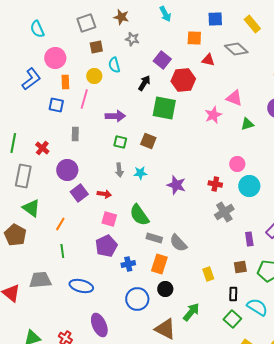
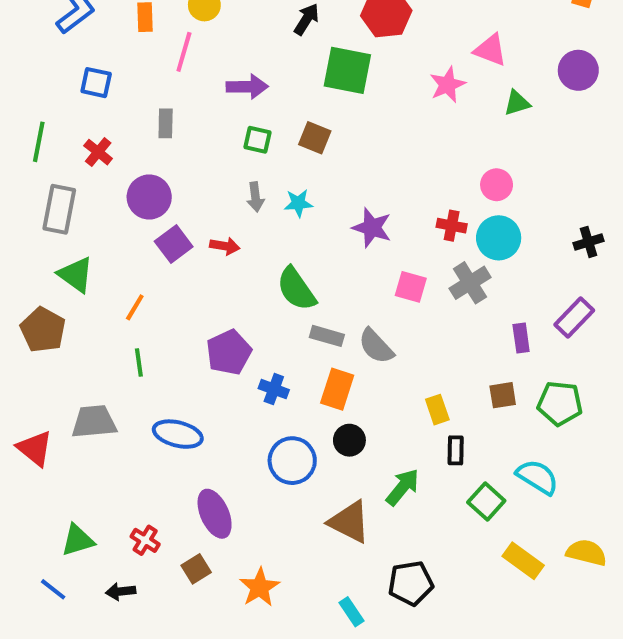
blue square: (56, 105) -> (96, 83), moved
cyan circle: (249, 186) -> (499, 238), moved
pink square: (109, 219) -> (411, 287), moved
blue cross: (128, 264) -> (274, 389), turned 32
black rectangle: (233, 294) -> (456, 450), moved

